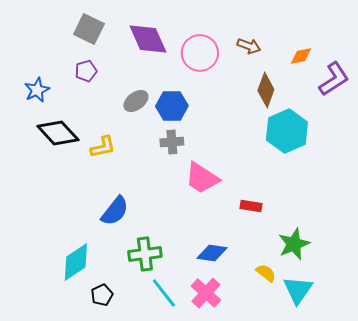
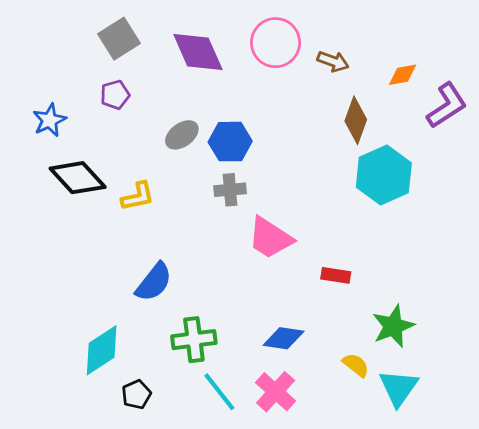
gray square: (89, 29) -> (119, 39), turned 32
pink circle: (200, 53) -> (276, 43), moved

